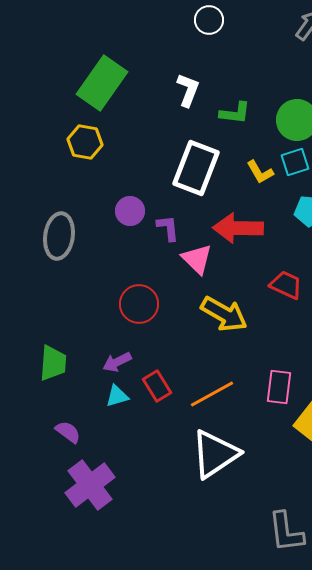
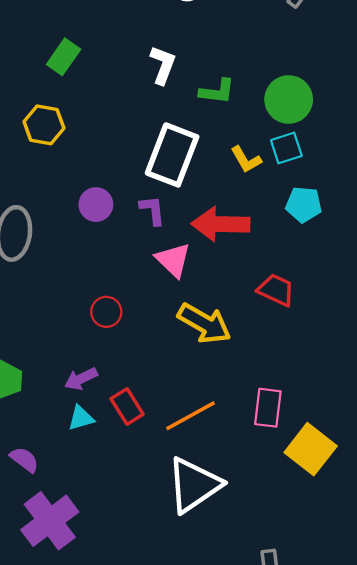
green rectangle: (102, 83) -> (64, 57), size x0.6
purple L-shape: (168, 228) -> (152, 210), moved
red circle: (139, 304) -> (106, 312), size x0.7

